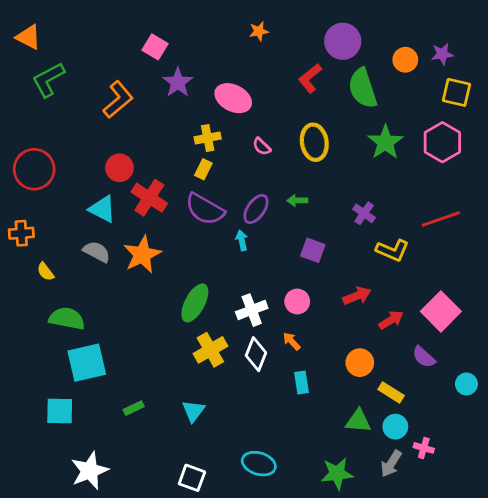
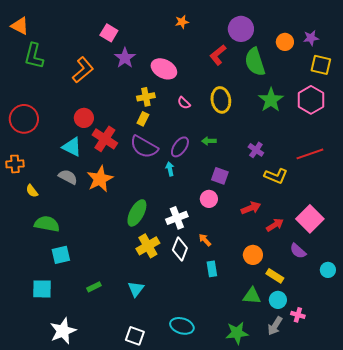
green L-shape: (48, 80) -> (34, 56), turned -48
pink circle: (297, 301) -> (209, 199), moved
cyan square: (87, 363) -> (61, 255), size x0.7

